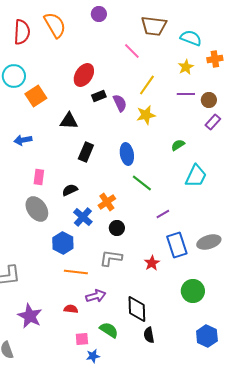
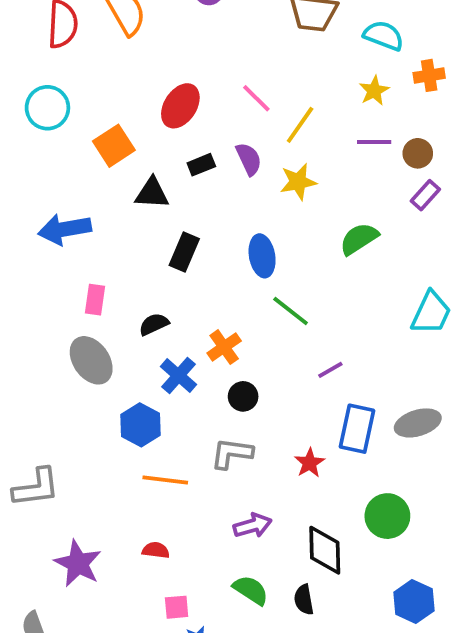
pink line: (132, 51) -> (256, 98), moved
orange square: (36, 96) -> (114, 146), moved
black rectangle: (99, 96) -> (201, 165), moved
blue arrow: (23, 140) -> (65, 229), size x1.5
green semicircle: (178, 145) -> (359, 239), size x1.5
cyan trapezoid: (196, 176) -> (431, 313), moved
blue rectangle: (177, 245) -> (357, 429), turned 30
purple arrow: (96, 296) -> (253, 526), moved
black diamond: (137, 309) -> (325, 550), moved
green semicircle: (109, 330) -> (251, 590), moved

